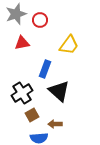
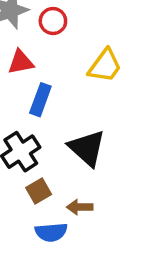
blue rectangle: (45, 69) -> (40, 100), moved

